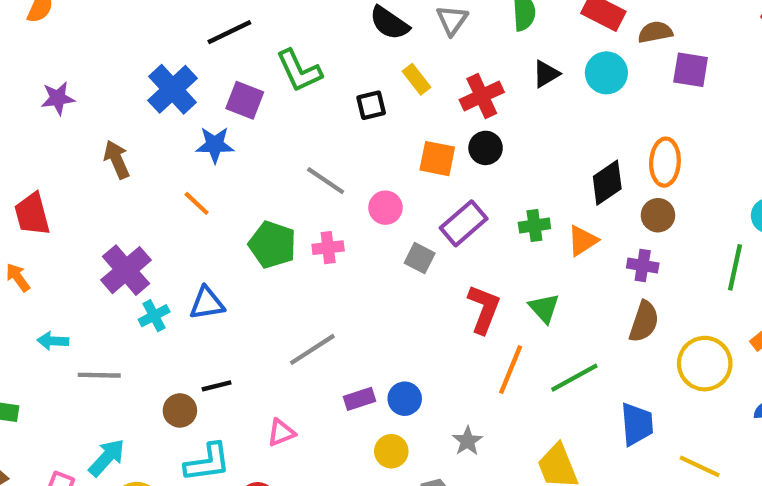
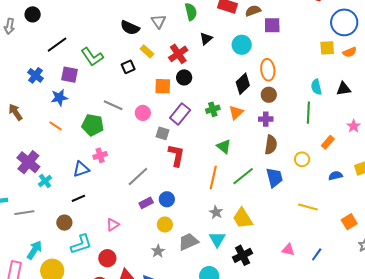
cyan circle: (606, 73) -> (242, 45), moved
blue cross: (173, 89) -> (35, 75), size x0.7
green pentagon: (272, 245) -> (93, 125), moved
pink cross: (328, 248) -> (100, 155), moved
blue triangle: (207, 303) -> (81, 169), moved
red L-shape: (484, 309) -> (176, 155), moved
gray line: (312, 349) -> (138, 177), moved
yellow circle: (705, 364) -> (302, 159), size x0.6
black line: (217, 386) -> (78, 198), moved
blue trapezoid: (637, 424) -> (274, 178), moved
gray star: (467, 441) -> (216, 212), moved

